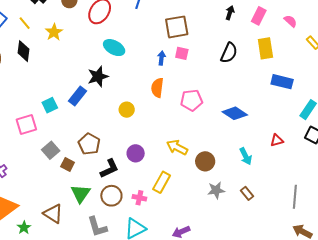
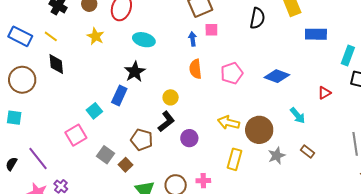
yellow star: (54, 32) -> (96, 36), moved
brown circle: (205, 161) -> (259, 130), size x1.4
brown square: (68, 165) -> (125, 165), turned 32
black L-shape: (109, 169) -> (166, 122), moved
yellow rectangle: (162, 182) -> (234, 159), moved

